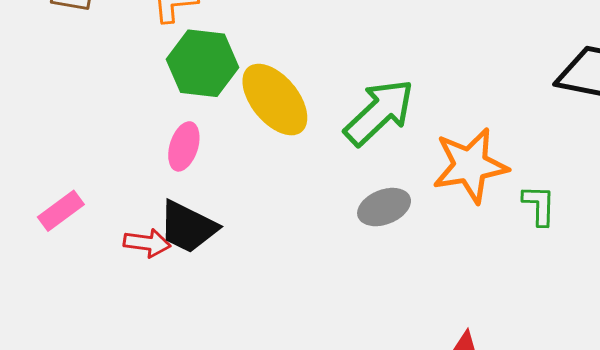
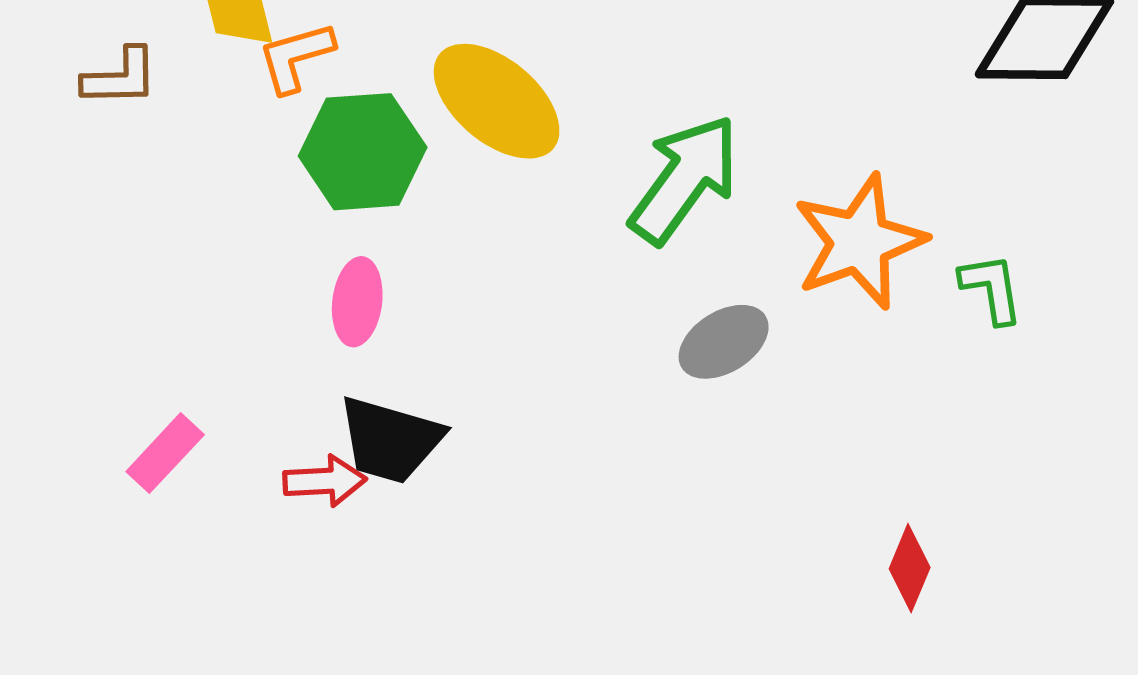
yellow ellipse: (275, 100) -> (497, 101), moved

